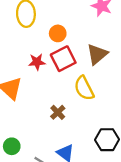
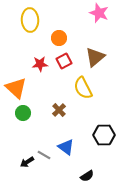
red square: (63, 59) -> (64, 61), size x0.7
green circle: (12, 146) -> (23, 113), moved

